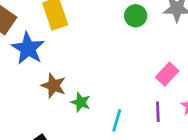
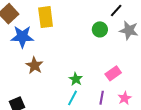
blue star: (28, 48) -> (22, 37), turned 30
green star: (81, 102) -> (76, 79), moved

